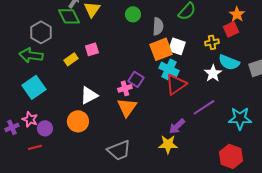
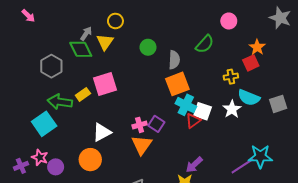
white square: (177, 46) -> (203, 111), moved
pink square: (92, 49) -> (105, 84), size x1.6
green arrow: (31, 55) -> (60, 102), moved
purple square: (136, 79) -> (156, 124), moved
red triangle: (176, 84) -> (193, 121), size x0.7
purple line: (204, 107) -> (242, 166), moved

